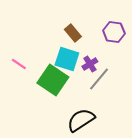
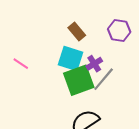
green square: (53, 80) -> (79, 80), moved, turned 36

